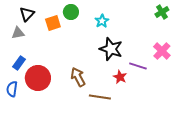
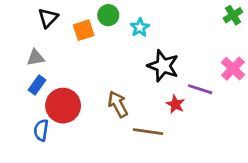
cyan star: (102, 21) -> (140, 27), moved
gray triangle: (18, 33) -> (36, 58), moved
blue semicircle: (12, 89) -> (41, 130), moved

